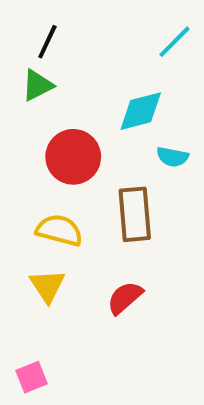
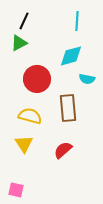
cyan line: (174, 42) -> (77, 21), moved, turned -42
pink square: (32, 377) -> (16, 190), turned 35

